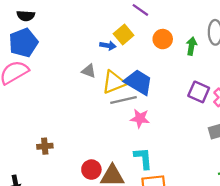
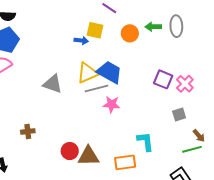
yellow square: (124, 34) -> (95, 30), turned -36
green arrow: (191, 46) -> (153, 27), moved, turned -98
gray triangle: (89, 71) -> (53, 84), moved, size x1.5
cyan L-shape: (143, 158) -> (145, 141), moved

